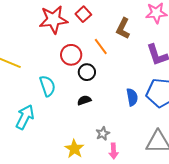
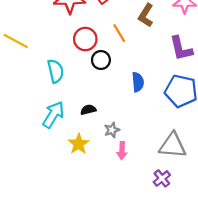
blue semicircle: (132, 97) -> (138, 82), moved
black semicircle: (84, 100) -> (88, 110), moved
cyan arrow: (25, 117) -> (53, 115), moved

